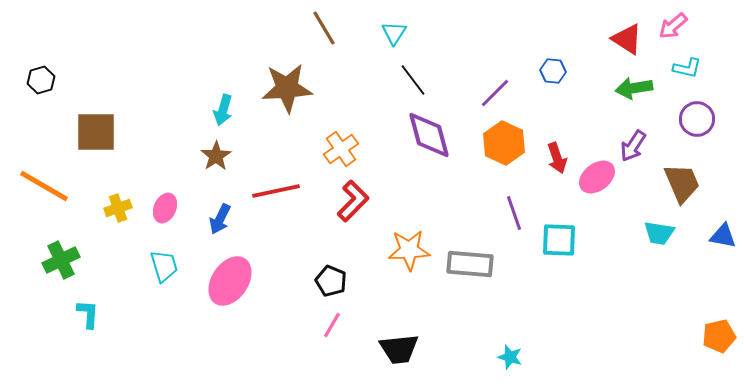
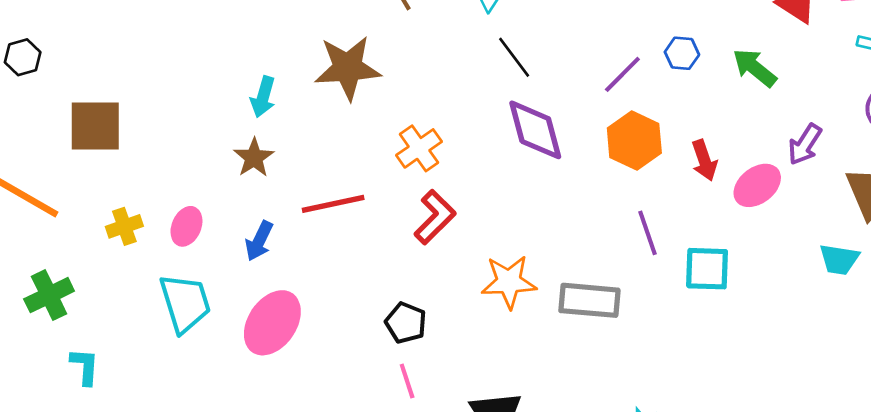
blue hexagon: (553, 71) -> (682, 53), moved
green arrow: (634, 88) -> (755, 68), moved, turned 48
cyan trapezoid: (164, 266) -> (185, 303), size x1.4
pink line: (332, 325) -> (407, 381), turned -48

